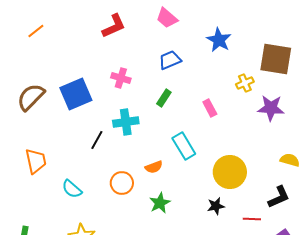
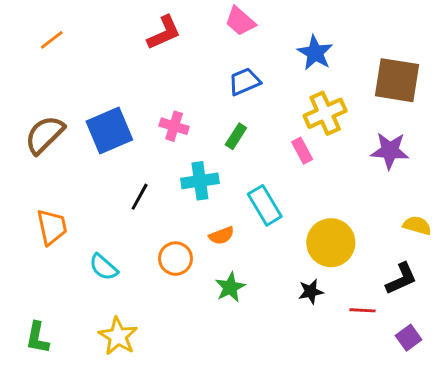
pink cross: (121, 78) -> (174, 126), moved
yellow cross: (245, 83) -> (325, 113), moved, size x1.6
cyan cross: (126, 122) -> (200, 181), moved

